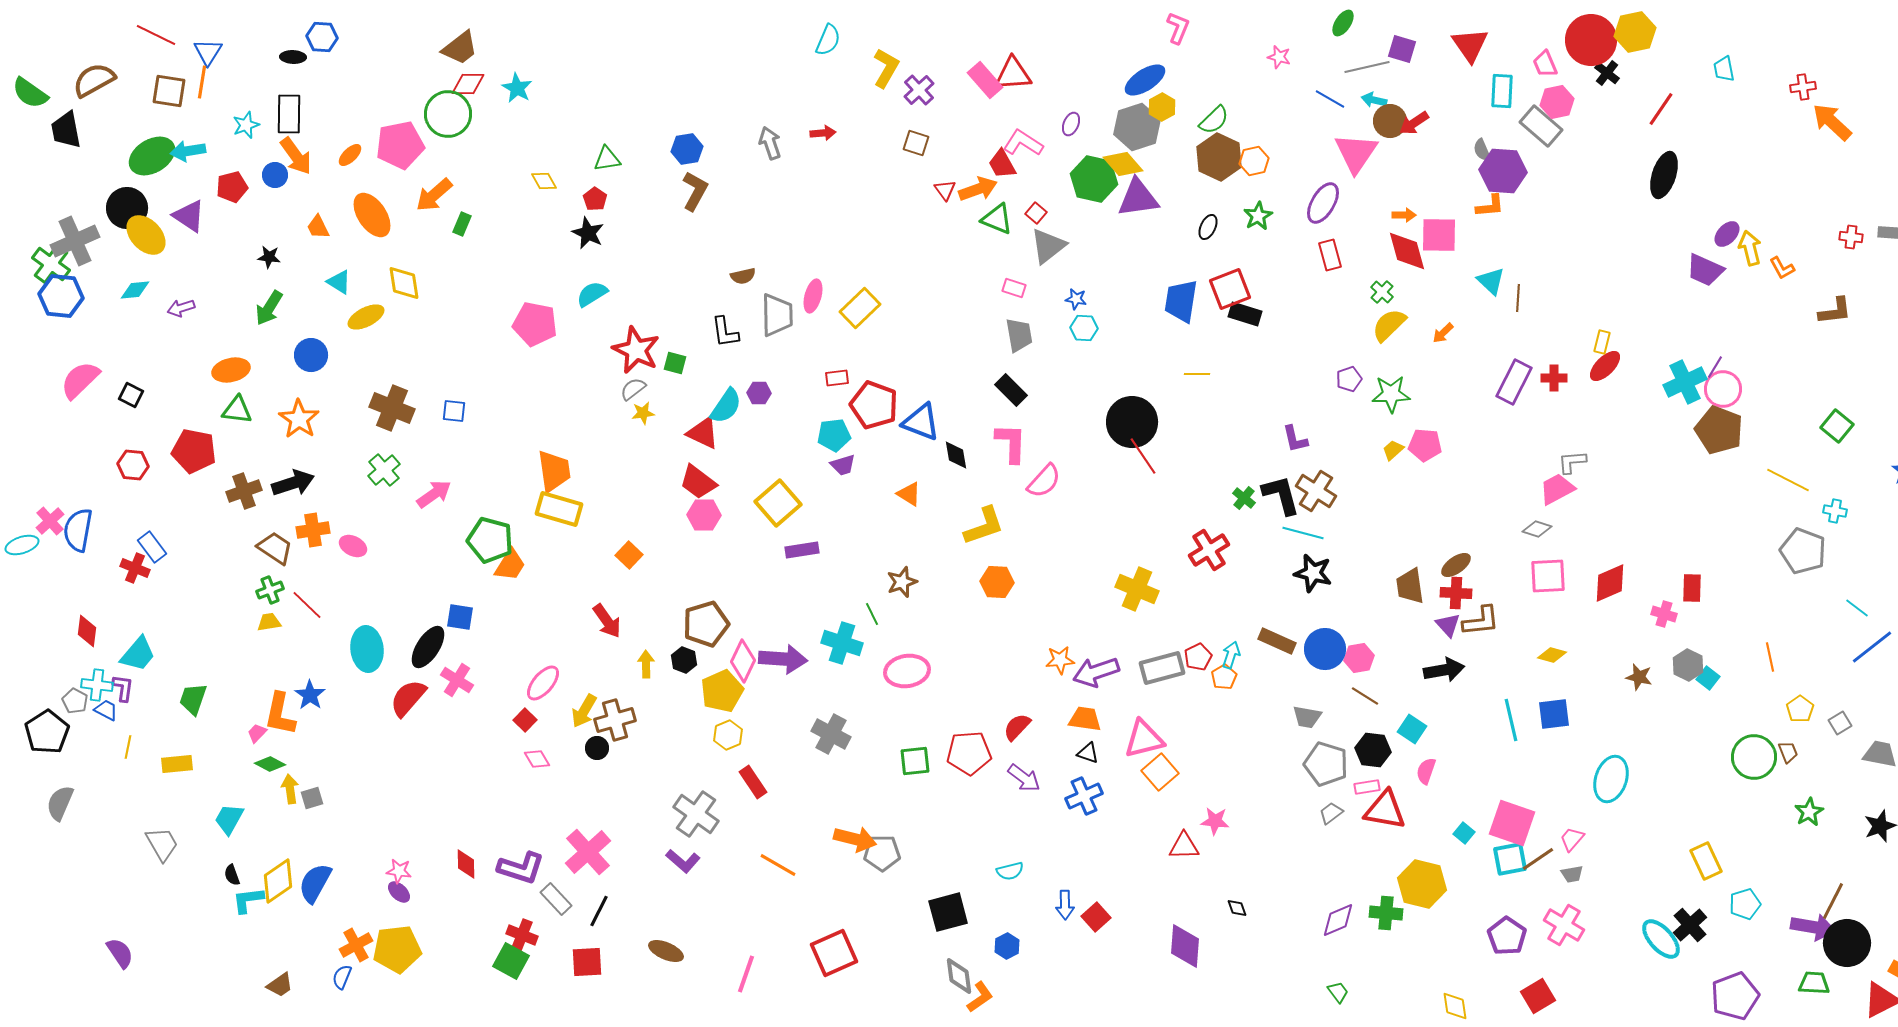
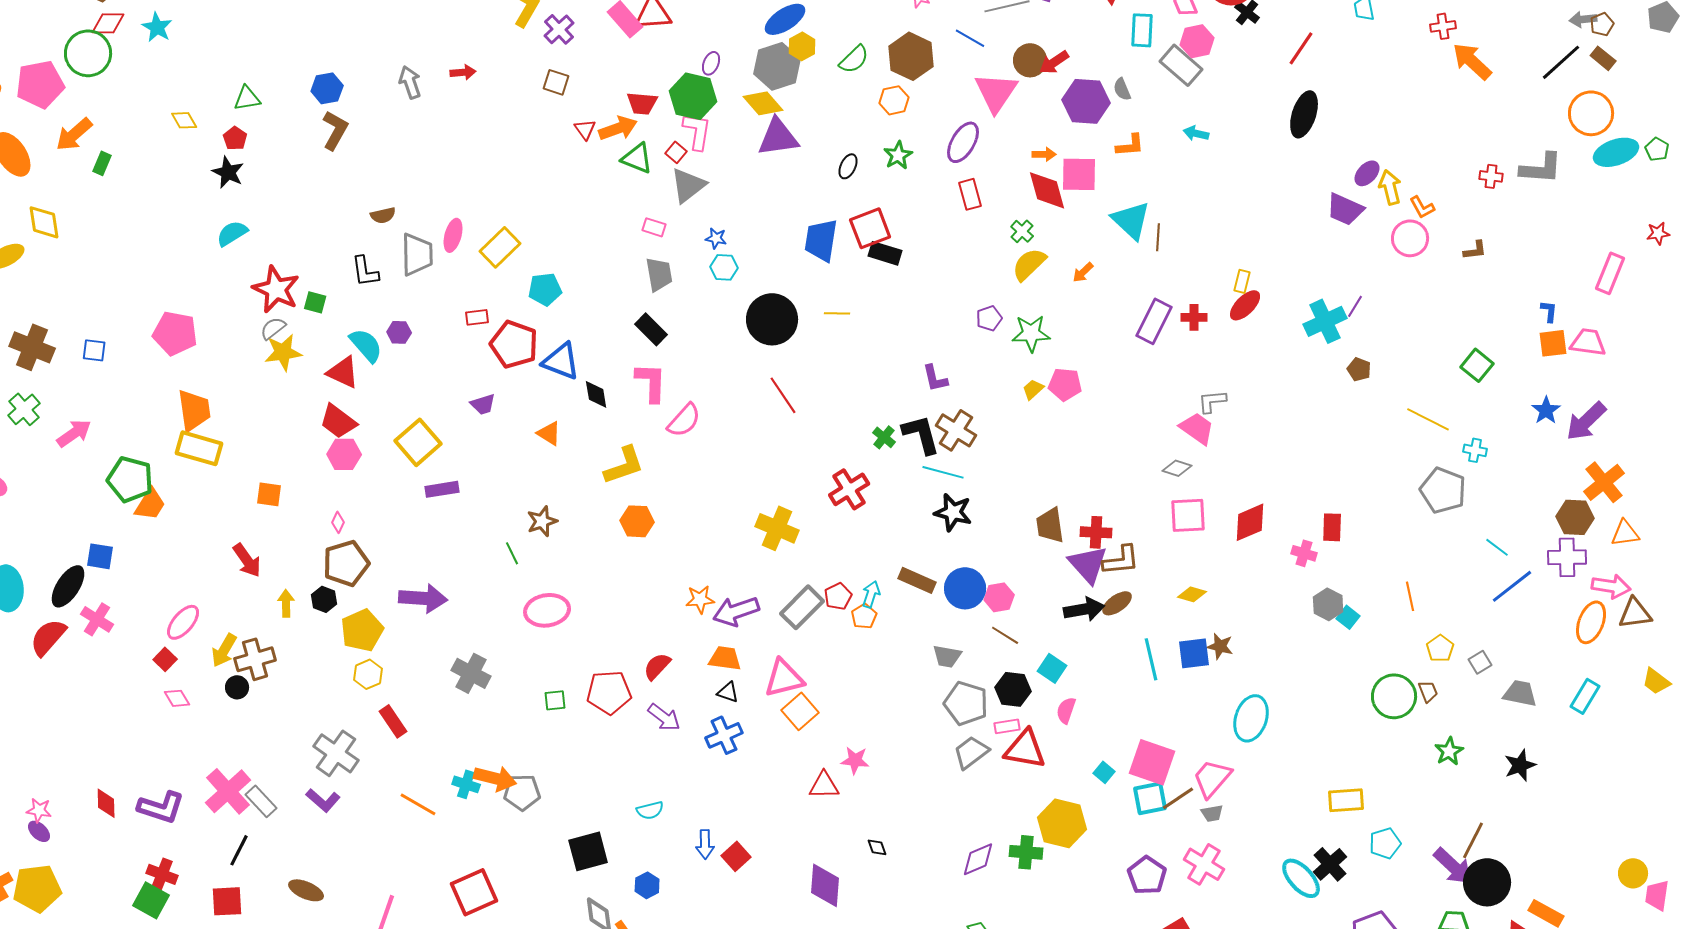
cyan arrow: (1374, 100) -> (1196, 133), moved
pink L-shape: (1023, 143) -> (697, 131), moved, turned 66
brown hexagon: (1219, 157) -> (911, 56), moved
red trapezoid: (1002, 164) -> (642, 103), turned -56
purple hexagon: (1503, 171) -> (1086, 101), moved
green hexagon: (1094, 179) -> (693, 96), moved
cyan triangle: (1491, 281) -> (1131, 220), size x1.4
brown L-shape: (1835, 311) -> (1475, 250), size x0.7
pink pentagon: (535, 324) -> (175, 333), moved
pink circle: (1723, 389) -> (1410, 238), moved
cyan semicircle: (726, 406) -> (366, 345), turned -75
yellow star: (643, 413) -> (283, 352), size x1.6
black circle: (1132, 422) -> (772, 319), moved
brown pentagon: (1719, 430) -> (1359, 369), size x0.5
cyan pentagon: (834, 435) -> (545, 289), moved
pink trapezoid: (1557, 489) -> (1197, 428), turned 63
orange square: (629, 555) -> (269, 494), turned -36
brown ellipse: (1456, 565) -> (1117, 603), moved
purple triangle: (1448, 625) -> (1088, 564), size x1.6
cyan cross: (842, 643) -> (466, 784), moved, size x0.7
pink diamond: (743, 661) -> (338, 522), moved, size x0.5
gray rectangle: (1162, 668) -> (802, 607), turned -30
brown star: (1639, 677) -> (1220, 646), moved
green square: (915, 761) -> (555, 700), size x0.7
gray trapezoid: (1331, 813) -> (971, 752), size x1.5
pink trapezoid: (1572, 839) -> (1212, 778), size x1.6
yellow rectangle: (1706, 861) -> (1346, 800), turned -69
gray rectangle: (556, 899) -> (261, 801), moved
purple arrow: (1813, 927) -> (1453, 866), turned 33

